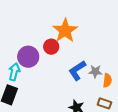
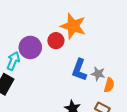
orange star: (65, 31) -> (73, 26), turned -30
blue L-shape: (77, 71) -> (79, 70), turned -45

